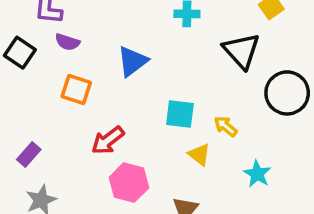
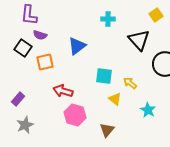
black square: (20, 53) -> (23, 48), moved
orange square: (76, 89) -> (45, 62), turned -30
red arrow: (108, 140) -> (63, 91), turned 54

